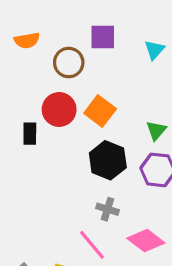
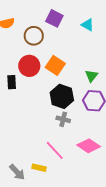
purple square: (103, 37) -> (54, 18), turned 30
cyan triangle: (154, 50) -> (88, 25), turned -40
gray cross: (108, 209) -> (63, 119), moved

